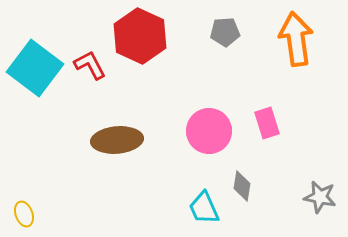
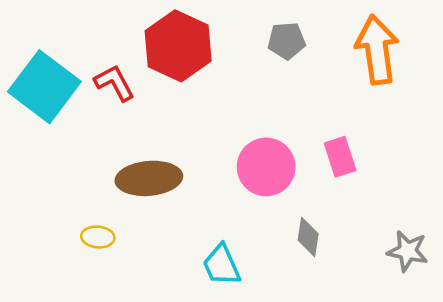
cyan trapezoid: (204, 208) -> (222, 265), moved
yellow ellipse: (24, 214) -> (98, 237), moved, turned -65

